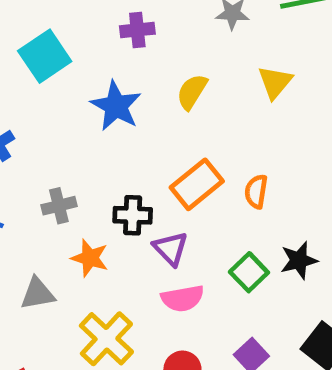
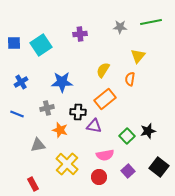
yellow semicircle: (192, 92) -> (103, 70), moved
blue star: (116, 106) -> (62, 82), moved, turned -30
orange semicircle: (256, 191) -> (130, 79), moved
purple triangle: (171, 248) -> (94, 126), turned -35
pink semicircle: (182, 298) -> (105, 155), moved

